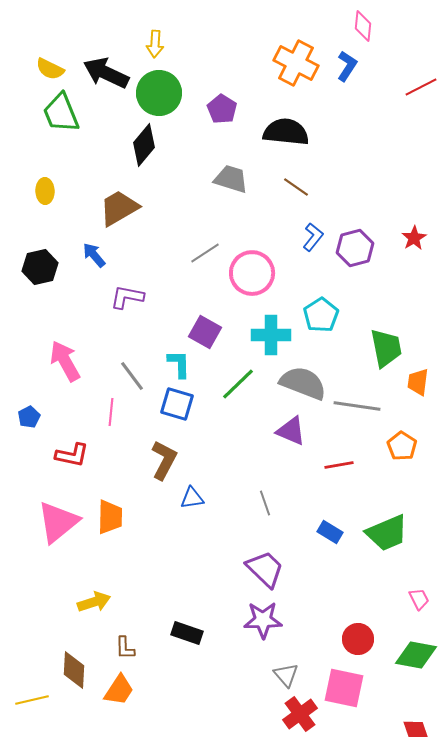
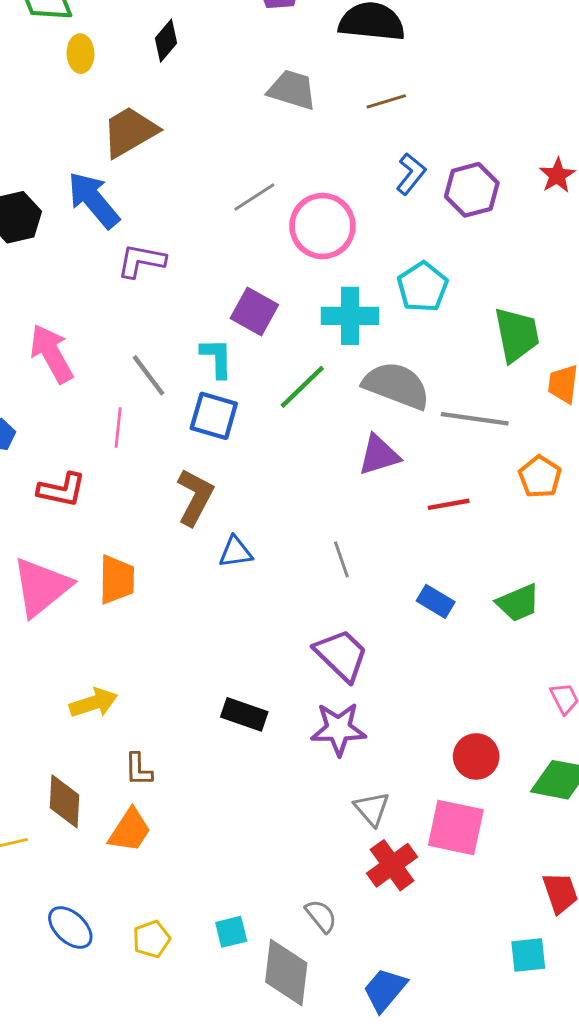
black diamond: (144, 145) -> (166, 41), size x0.7
brown line: (296, 187) -> (386, 101), turned -52
yellow ellipse: (45, 191) -> (80, 54), moved
blue arrow: (94, 255) -> (94, 200), size x1.6
purple triangle: (291, 431) -> (379, 455), turned -40
green trapezoid: (387, 533) -> (518, 603), size x0.7
black rectangle: (187, 633) -> (244, 714), moved

